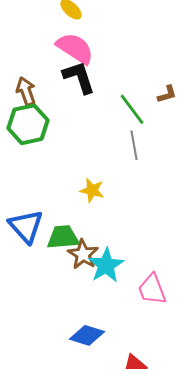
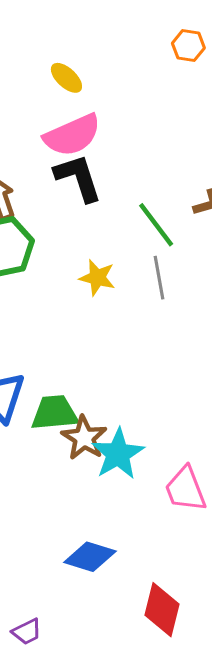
pink semicircle: (75, 48) -> (72, 135), turned 123
yellow star: (92, 190) -> (97, 278), moved

